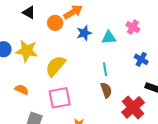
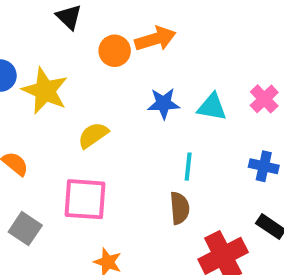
blue star: (84, 33) -> (163, 103), moved
blue cross: (141, 59) -> (264, 166), turned -32
yellow semicircle: (55, 66) -> (93, 135), size x0.7

